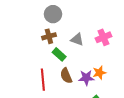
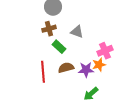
pink cross: (103, 37) -> (105, 51), moved
brown semicircle: (66, 76) -> (66, 68), turned 98

